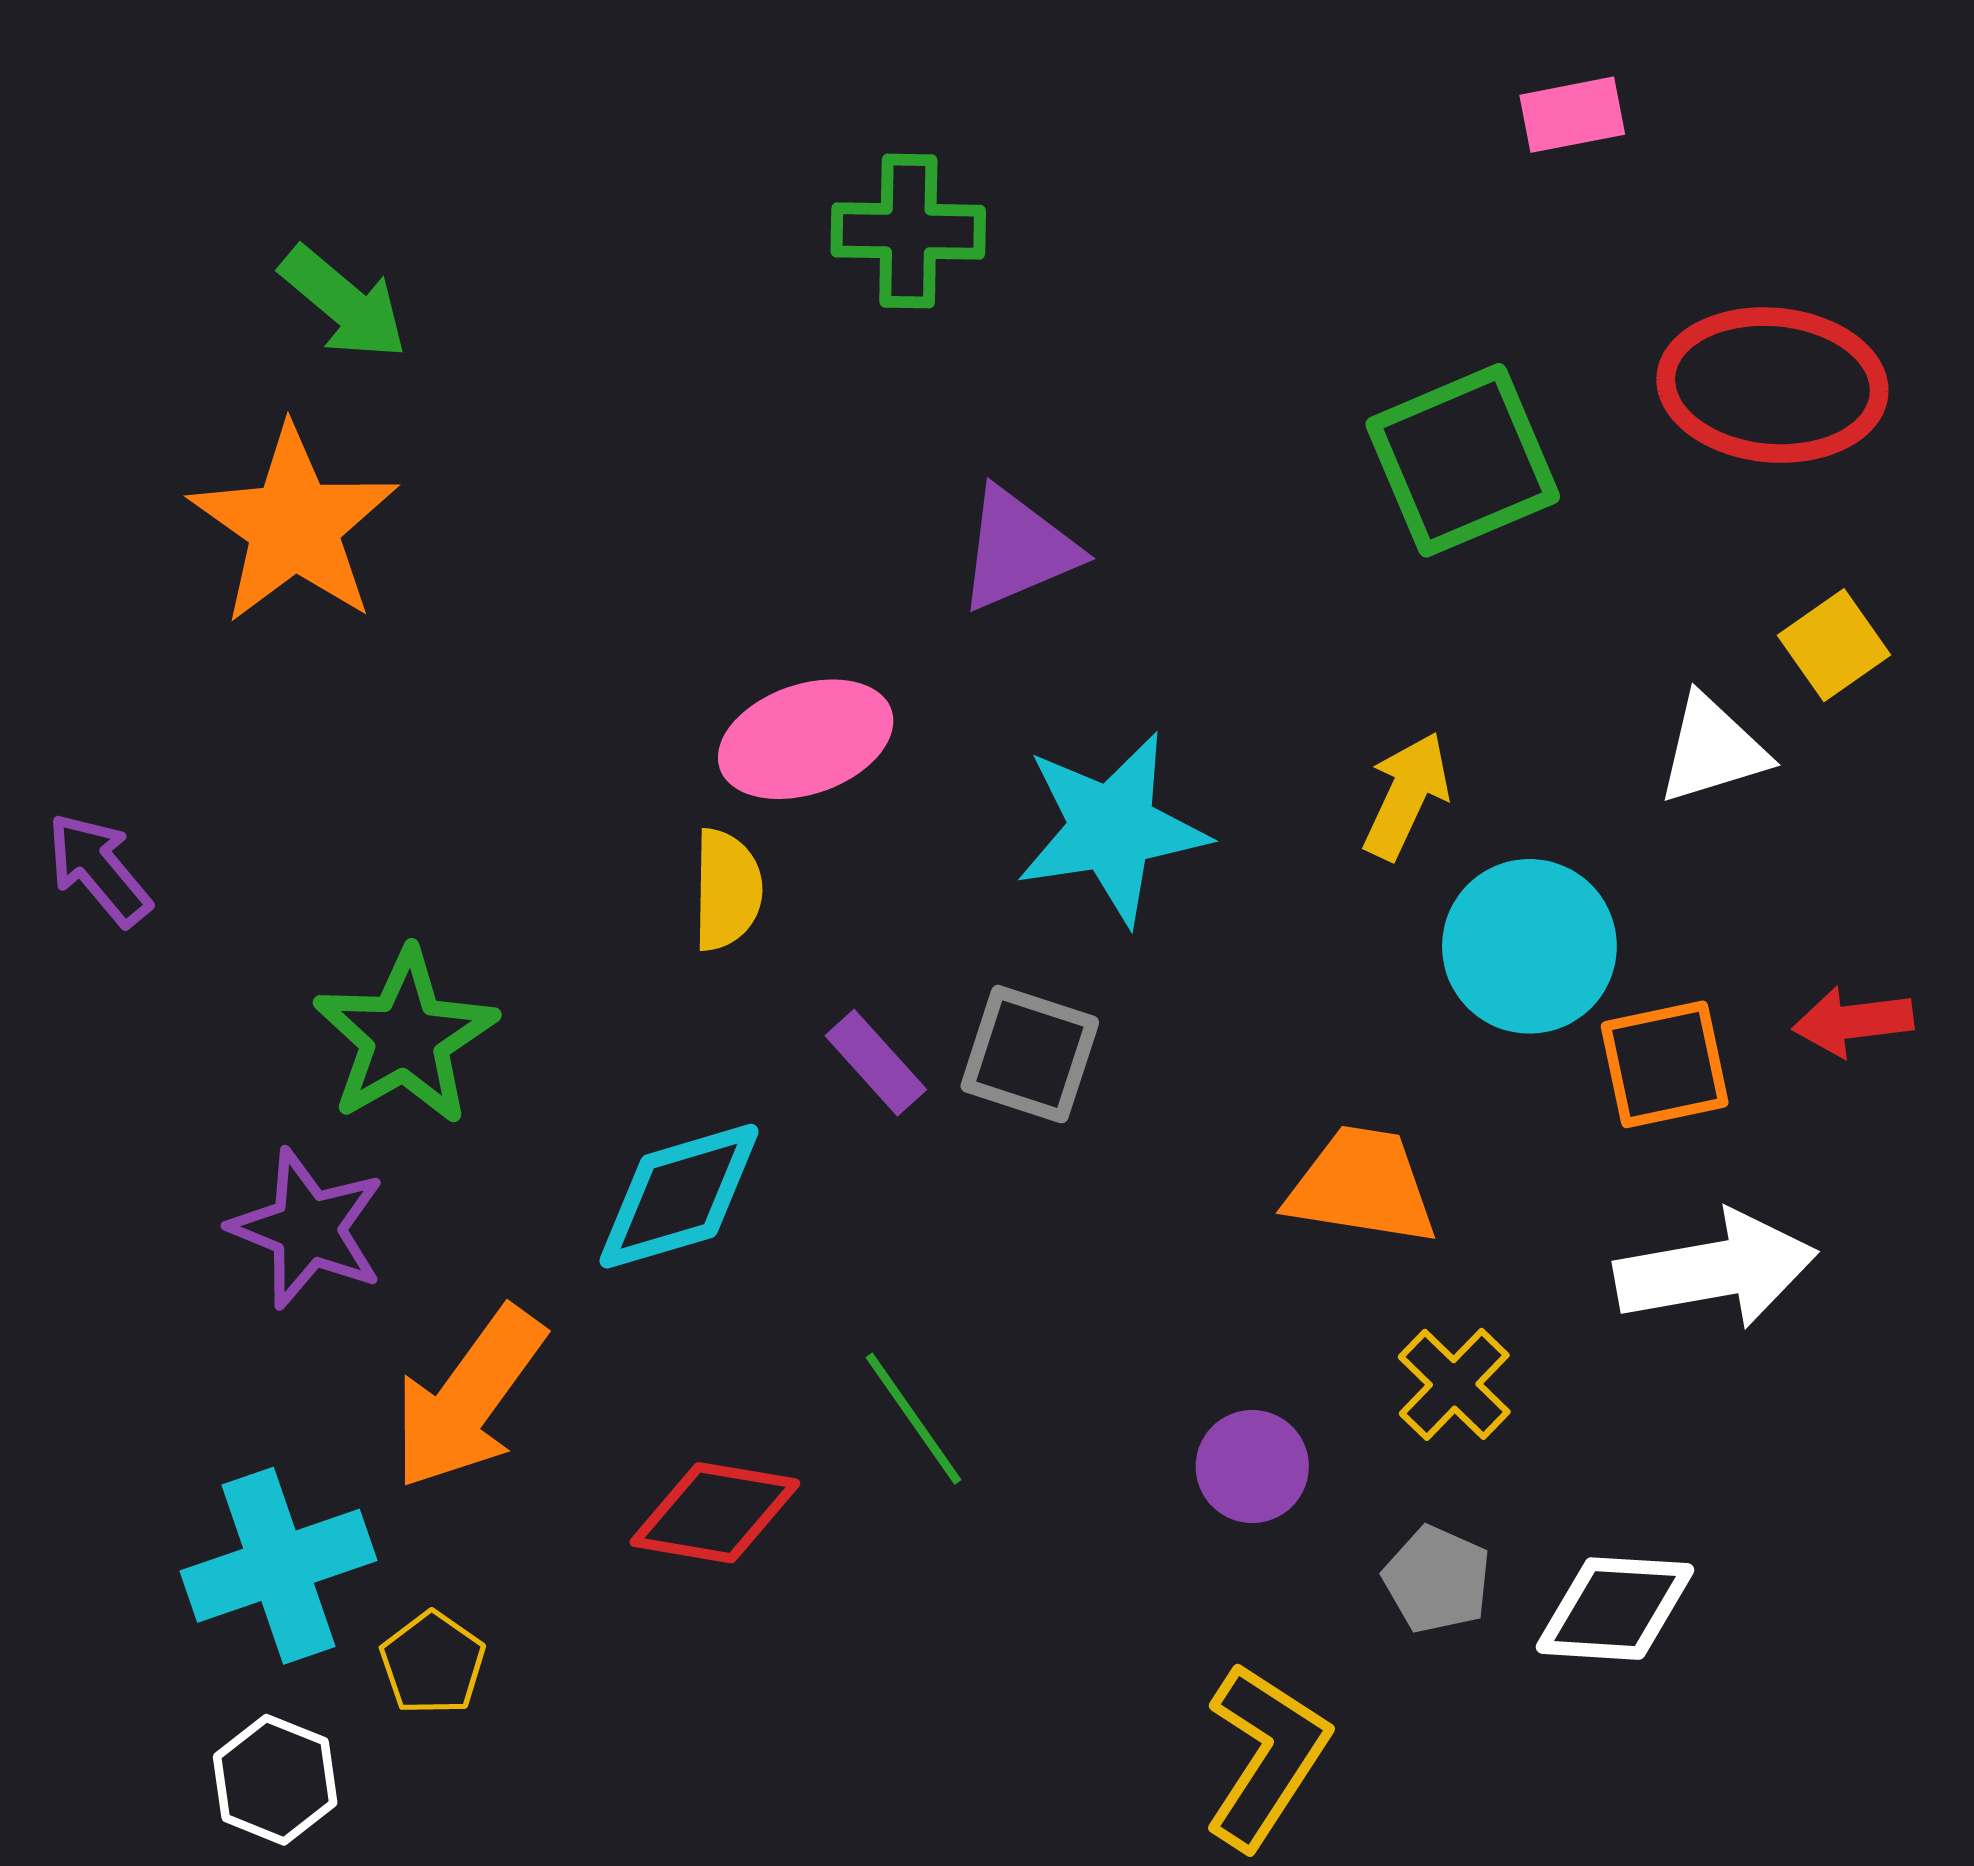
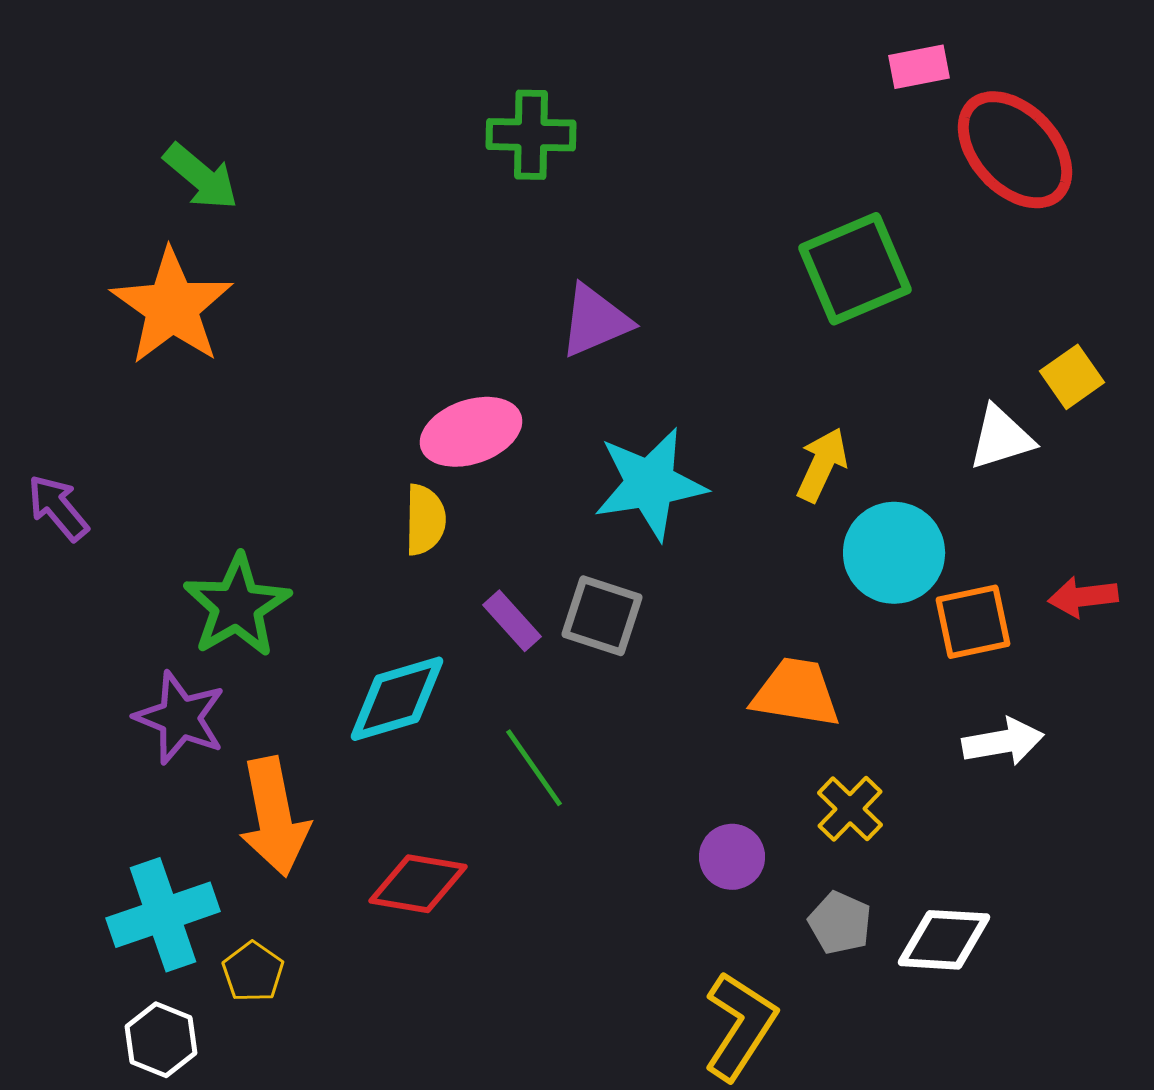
red ellipse: (1772, 385) -> (1015, 150), moved, turned 42
white arrow: (1716, 1270) -> (1003, 742), size x0.7
orange arrow: (469, 1398) -> (274, 817), turned -47
green line: (913, 1419) -> (534, 768), moved

